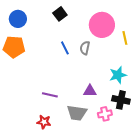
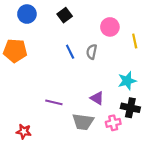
blue circle: (18, 19) -> (27, 14), moved
pink circle: (102, 25) -> (110, 27), size x0.7
purple triangle: (90, 91) -> (97, 98), turned 32
red star: (44, 122) -> (24, 131), moved

